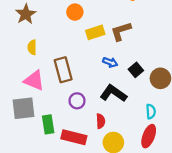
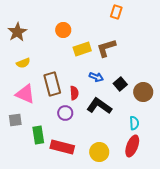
yellow semicircle: (32, 47) -> (23, 63), turned -112
gray square: (24, 108) -> (15, 120), size x0.6
red semicircle: (101, 121) -> (74, 93), moved

